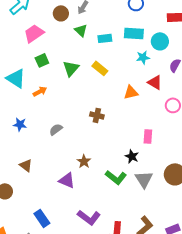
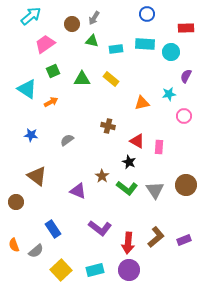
green triangle: (81, 30) -> (92, 41), turned -32
cyan star: (143, 57) -> (169, 94), moved
green triangle: (71, 68) -> (82, 79), turned 48
red triangle: (155, 82) -> (137, 141), moved
black star: (132, 156) -> (129, 162), moved
brown star: (84, 161) -> (102, 176), moved
brown triangle: (26, 165) -> (37, 176), size x1.5

